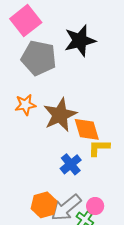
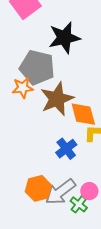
black star: (80, 41) -> (64, 38), moved
gray pentagon: (39, 58) -> (37, 67), moved

